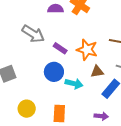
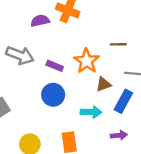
orange star: (87, 50) -> (87, 61), turned 30
cyan arrow: (74, 84) -> (91, 112), moved

